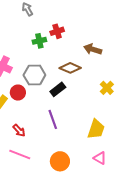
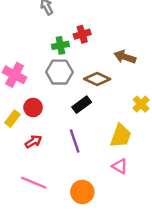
gray hexagon: (34, 75) -> (59, 72), moved
yellow trapezoid: (96, 129) -> (121, 136), moved
red arrow: (19, 130) -> (33, 141), moved, turned -80
pink triangle: (100, 158) -> (120, 166), moved

